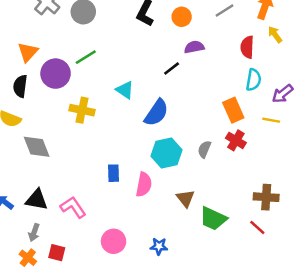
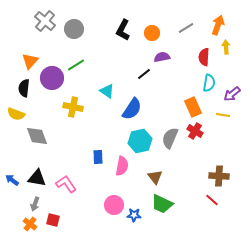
yellow arrow: (275, 34) -> (226, 47), turned 32
gray semicircle: (204, 149) -> (170, 138), size x1.5
green trapezoid: (213, 219) -> (162, 204), moved
pink circle: (114, 241) -> (114, 205), moved

